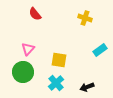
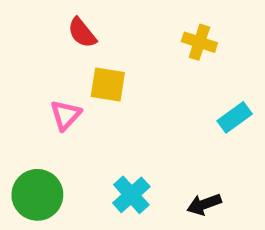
yellow square: (59, 60) -> (108, 84), moved
green circle: (23, 72) -> (37, 195), moved

